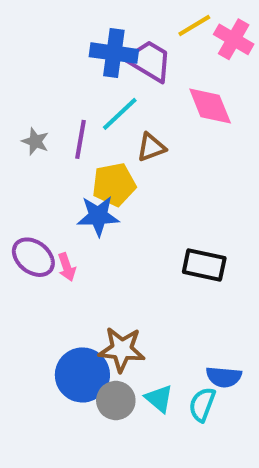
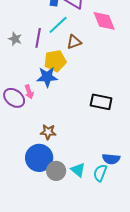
pink arrow: (67, 267) -> (29, 92), moved
brown star: (122, 349) -> (48, 132), moved, size x0.7

